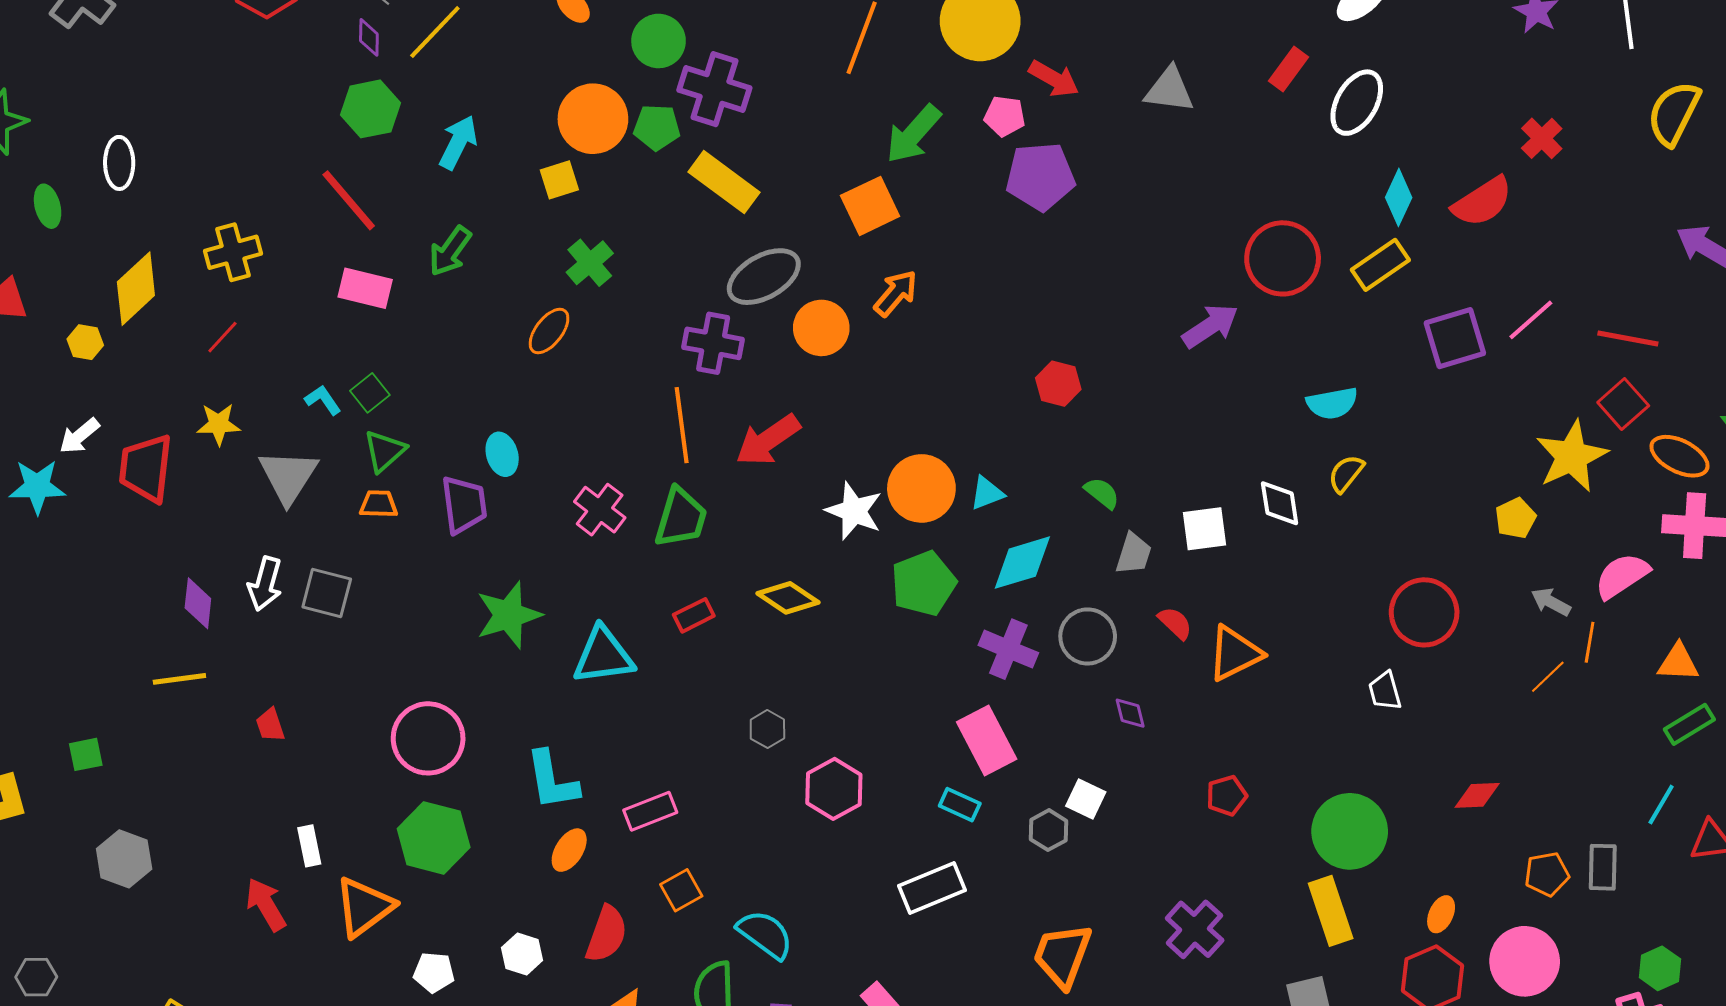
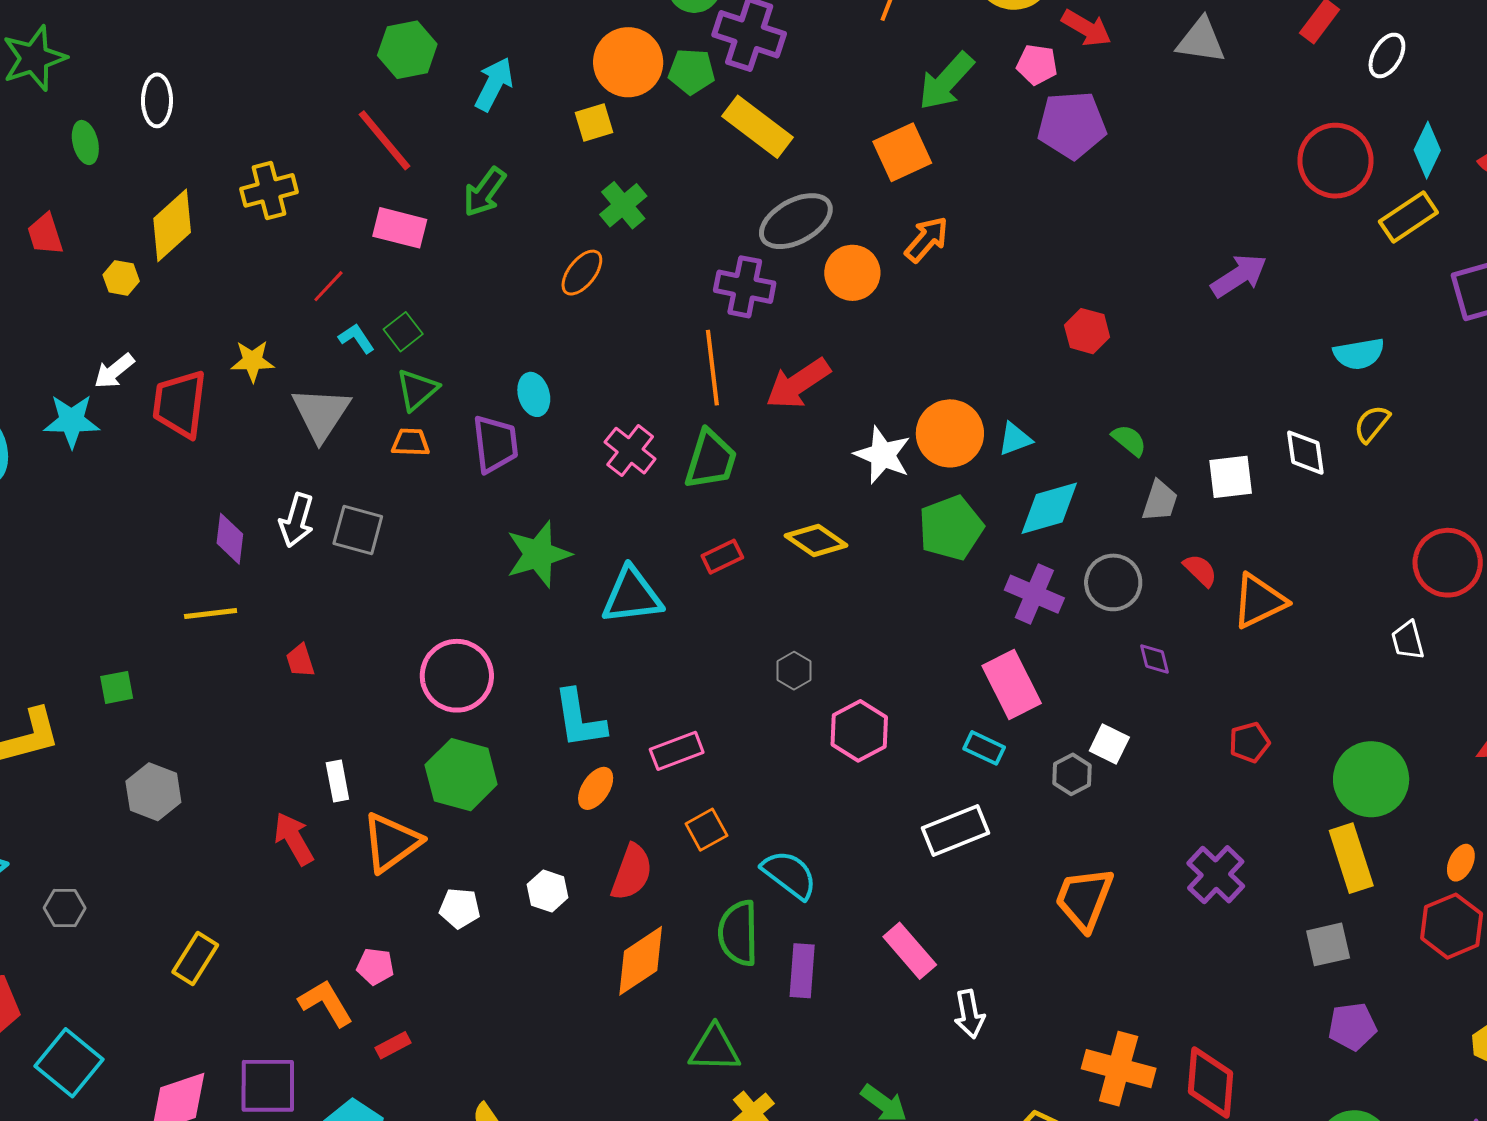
white ellipse: (1357, 103) -> (1387, 55), size x0.7
red circle: (1283, 258) -> (1336, 161), moved
red line: (222, 337) -> (328, 286), moved

